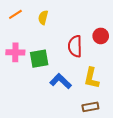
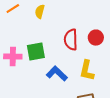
red circle: (101, 36) -> (96, 38), moved
pink cross: (15, 52) -> (13, 57), moved

